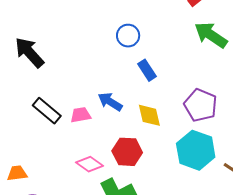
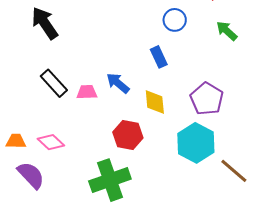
green arrow: (211, 35) -> (227, 31), size x0.7
blue circle: (128, 36) -> (175, 20), moved
pink diamond: (90, 164) -> (51, 142), moved

